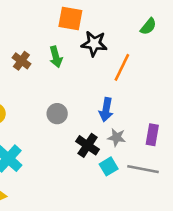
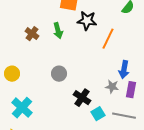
blue arrow: (106, 110) -> (124, 70), moved
gray star: (117, 137) -> (112, 87), moved

